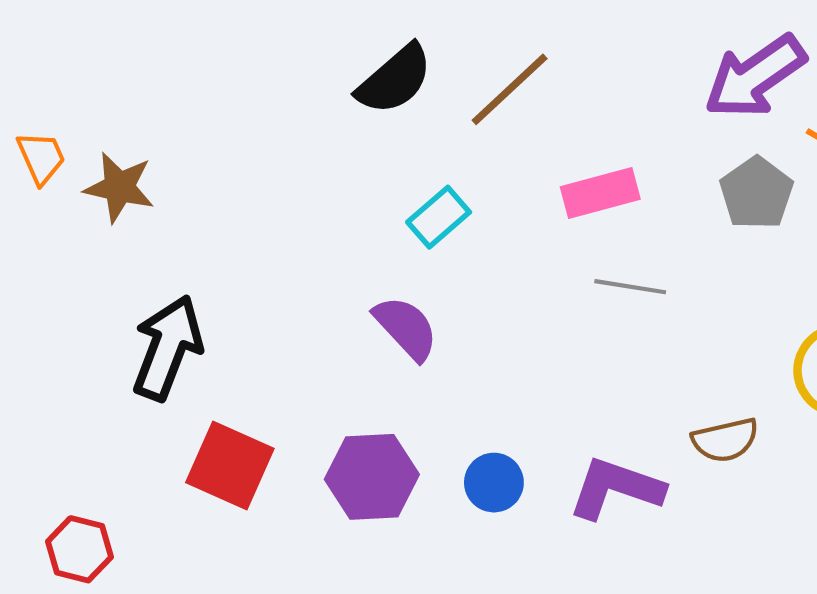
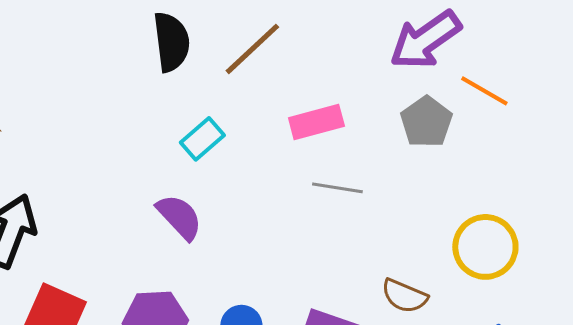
black semicircle: (395, 79) -> (171, 42), turned -56
brown semicircle: (725, 440) -> (404, 296), turned 36

